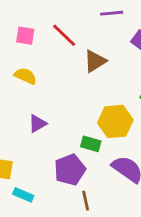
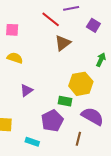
red line: (64, 35) -> (51, 19), moved
cyan rectangle: (23, 195) -> (32, 142), moved
brown line: (86, 201) -> (78, 139), moved, turned 32

